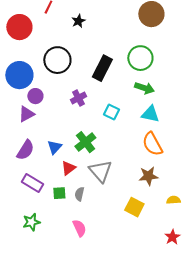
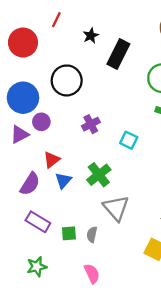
black rectangle: (102, 68) -> (118, 54), moved
purple triangle: (26, 114) -> (20, 134), moved
red triangle: (68, 168) -> (52, 160), moved

